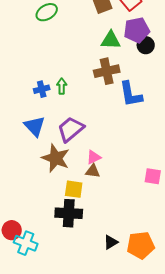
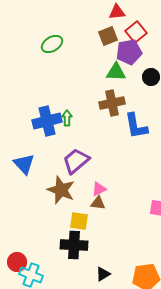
purple pentagon: (137, 30) -> (129, 52), moved
blue cross: (42, 89) -> (47, 121), size x1.8
blue triangle: (35, 126) -> (24, 164), moved
black triangle: (111, 242) -> (103, 274), moved

